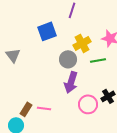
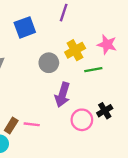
blue square: (47, 31) -> (25, 27), moved
gray circle: (68, 59) -> (49, 63), moved

